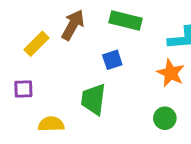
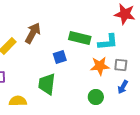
green rectangle: (125, 20) -> (80, 38), moved
orange star: (171, 73) -> (100, 66), turned -30

